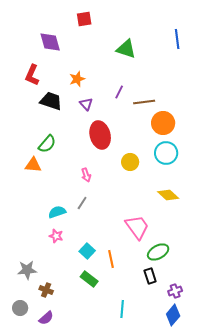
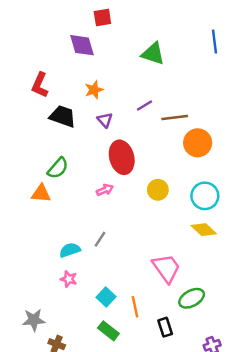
purple diamond: (50, 42) -> (82, 45), moved
purple line: (119, 92) -> (145, 105), turned 32
cyan circle: (166, 153) -> (205, 196), moved
pink arrow: (86, 175) -> (105, 190), moved, turned -96
black rectangle: (150, 276) -> (165, 327), moved

